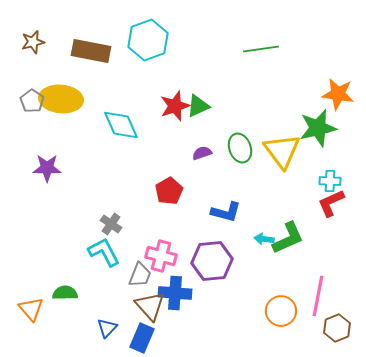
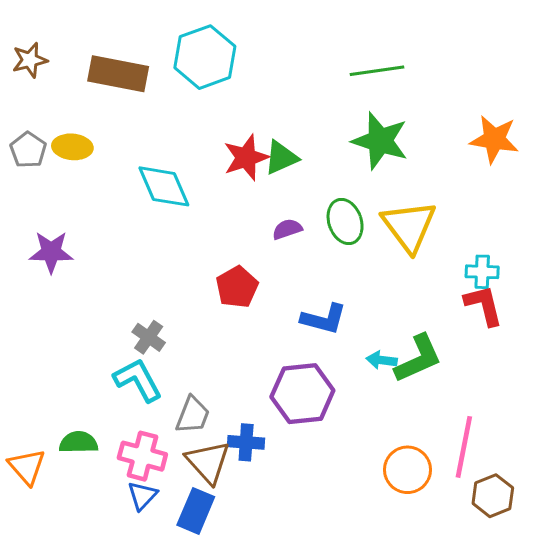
yellow ellipse: (61, 99) -> (72, 147), size x0.6
green star: (318, 128) -> (380, 141), moved, turned 30
red L-shape: (331, 203) -> (484, 305), turned 100
pink cross: (161, 256) -> (142, 456), moved
blue cross: (175, 293) -> (246, 442), size x0.7

